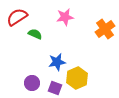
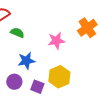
pink star: (65, 17) -> (56, 41), moved
blue star: (57, 62) -> (26, 61), moved

